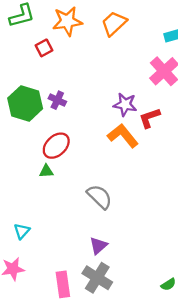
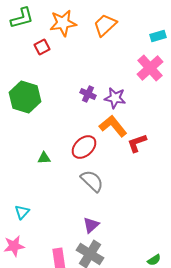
purple cross: (57, 100) -> (88, 94), moved
red L-shape: (150, 118) -> (137, 143), moved
red ellipse: (56, 146) -> (84, 147), moved

